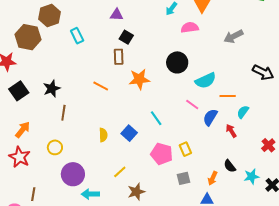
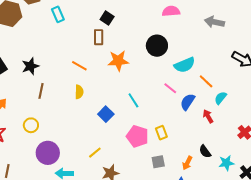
gray arrow: (233, 36) -> (214, 22), turned 36
orange line: (228, 96) -> (206, 81), turned 42
yellow semicircle: (103, 135) -> (79, 92), moved

